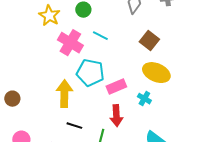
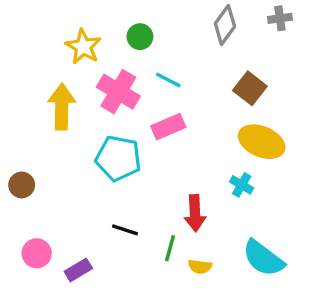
cyan pentagon: (90, 73) -> (118, 158), moved
pink rectangle: (116, 87) -> (168, 127), moved
yellow arrow: (64, 94) -> (62, 107), moved

